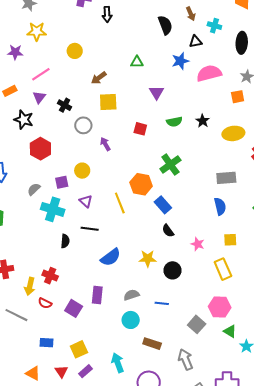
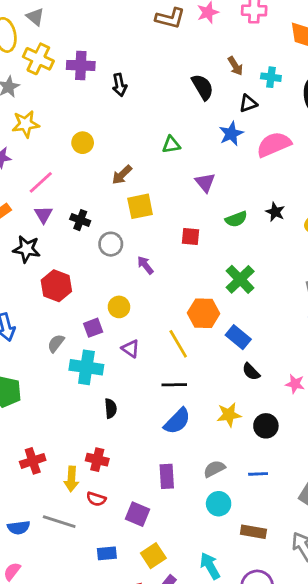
black line: (90, 229) -> (174, 385), moved
purple square: (74, 308) -> (138, 514), moved

